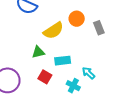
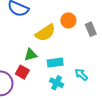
red square: (45, 77) -> (22, 72), moved
cyan cross: (73, 86) -> (57, 83), moved

